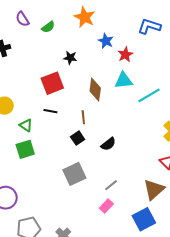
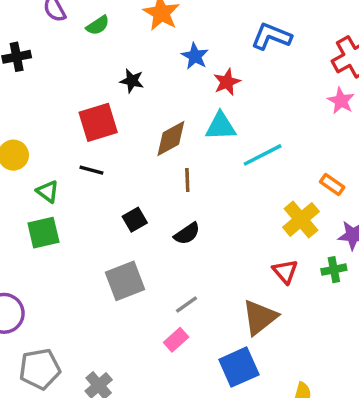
brown diamond: (95, 90) -> (171, 138), turned 50
brown line: (83, 117) -> (187, 180), moved

